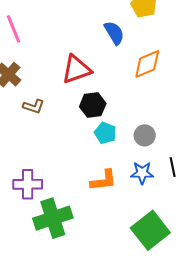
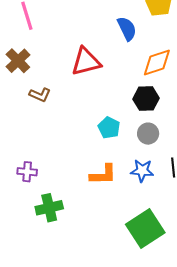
black hexagon: (93, 105) -> (146, 99), moved
purple cross: (28, 184) -> (27, 172), size x0.7
green cross: (53, 218) -> (49, 208), size x0.7

